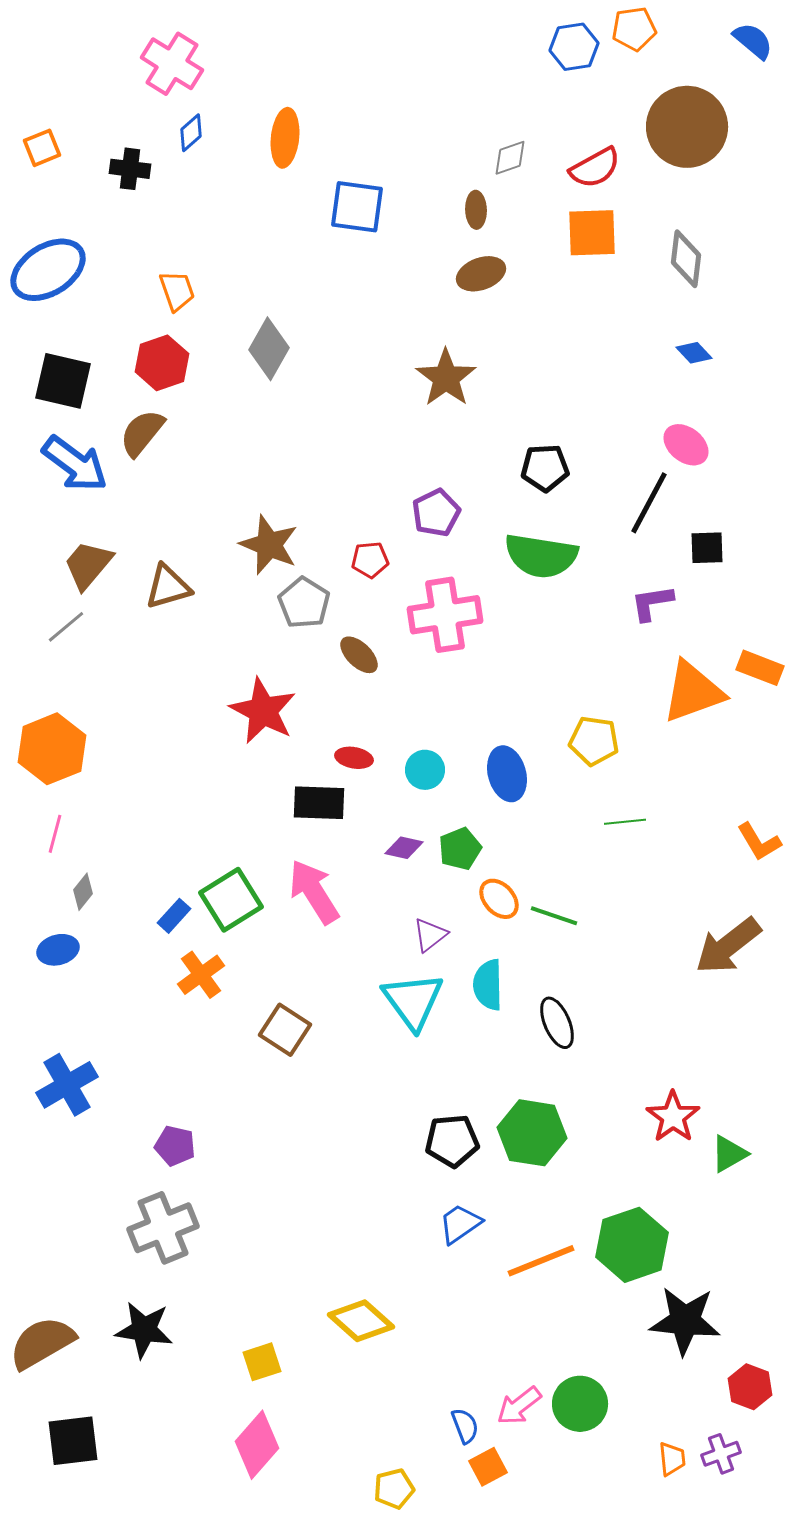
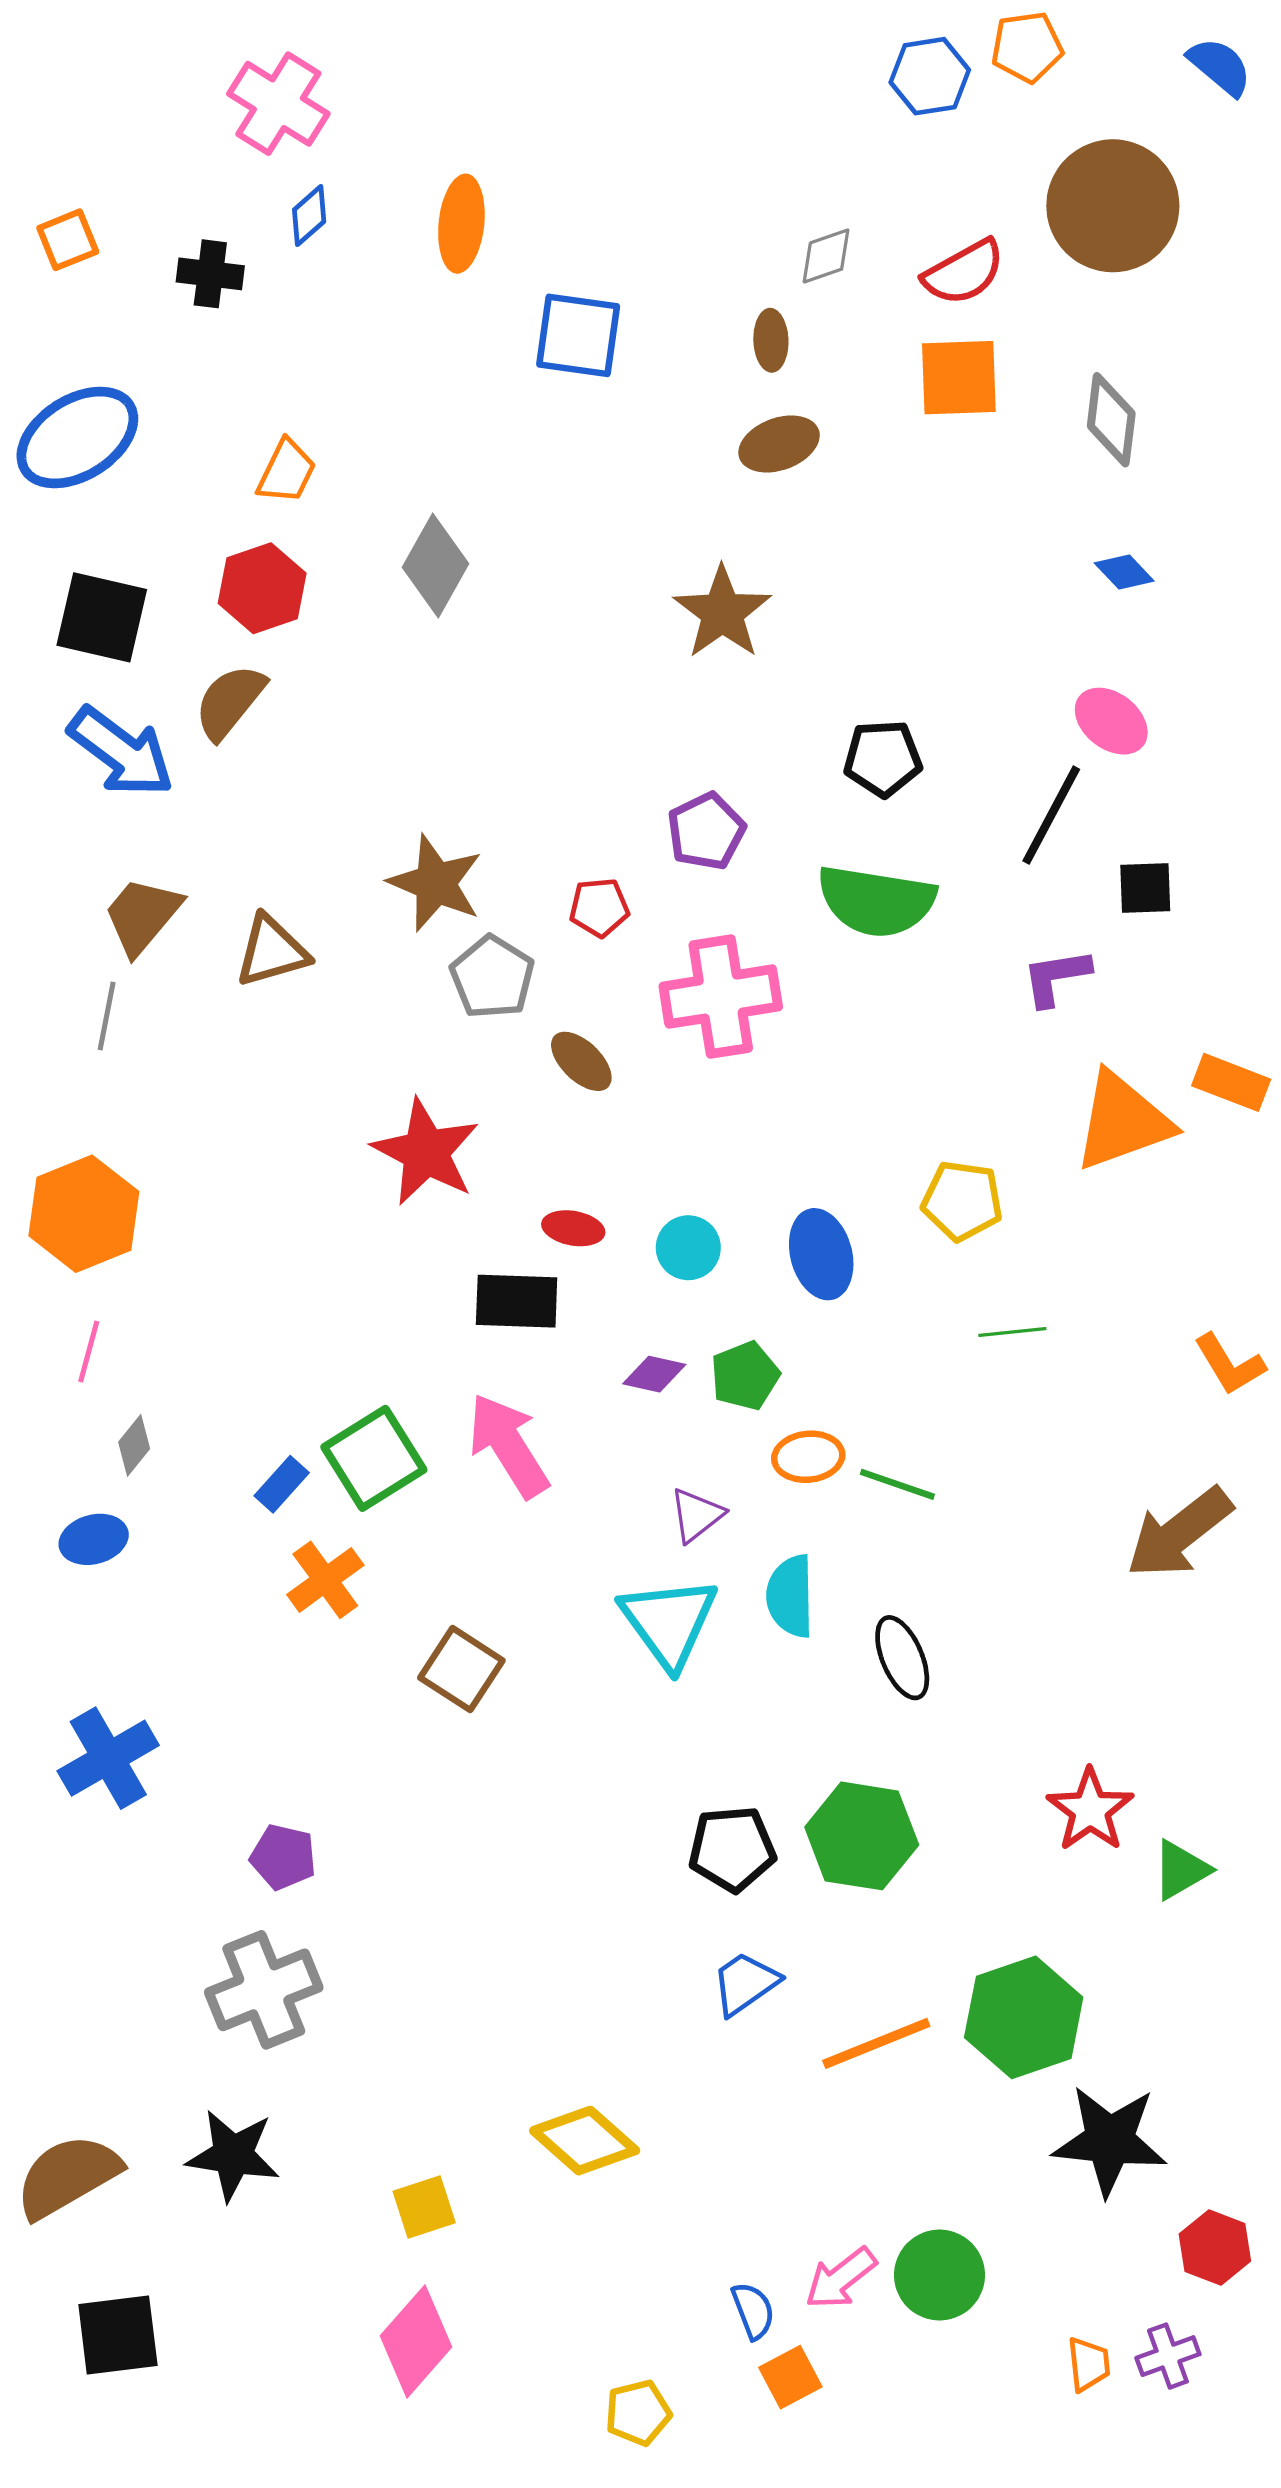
orange trapezoid: (177, 291) -> (286, 472), turned 45
gray line: (66, 627) -> (107, 1016), turned -39
orange ellipse: (499, 899) -> (808, 1457), turned -54

